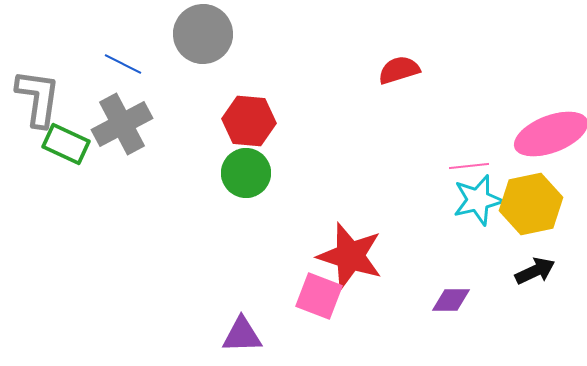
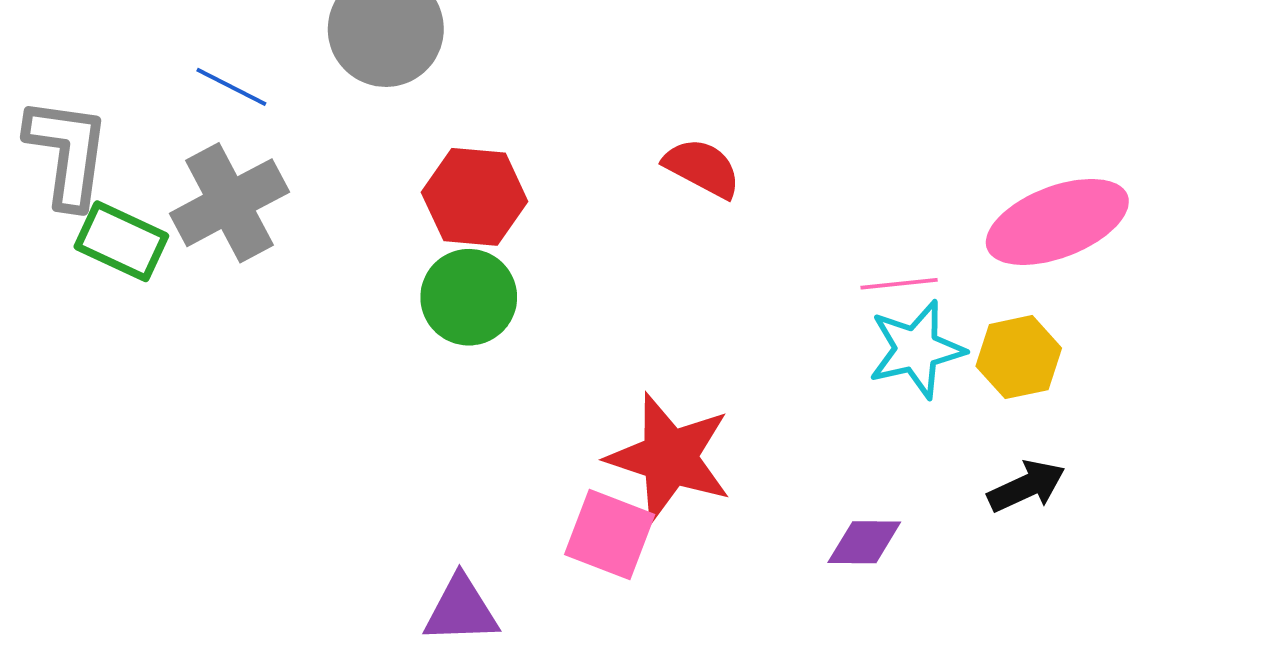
red semicircle: (399, 70) -> (702, 168), moved, turned 45
yellow hexagon: (531, 204) -> (1019, 357), size x0.7

